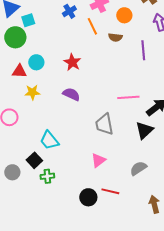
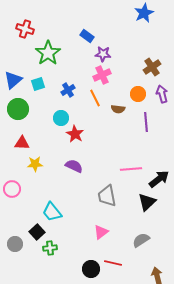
blue cross: (69, 11) -> (68, 90), moved
orange circle: (124, 15) -> (138, 94), moved
cyan square: (28, 20) -> (38, 84), moved
cyan circle: (36, 62) -> (61, 118), moved

